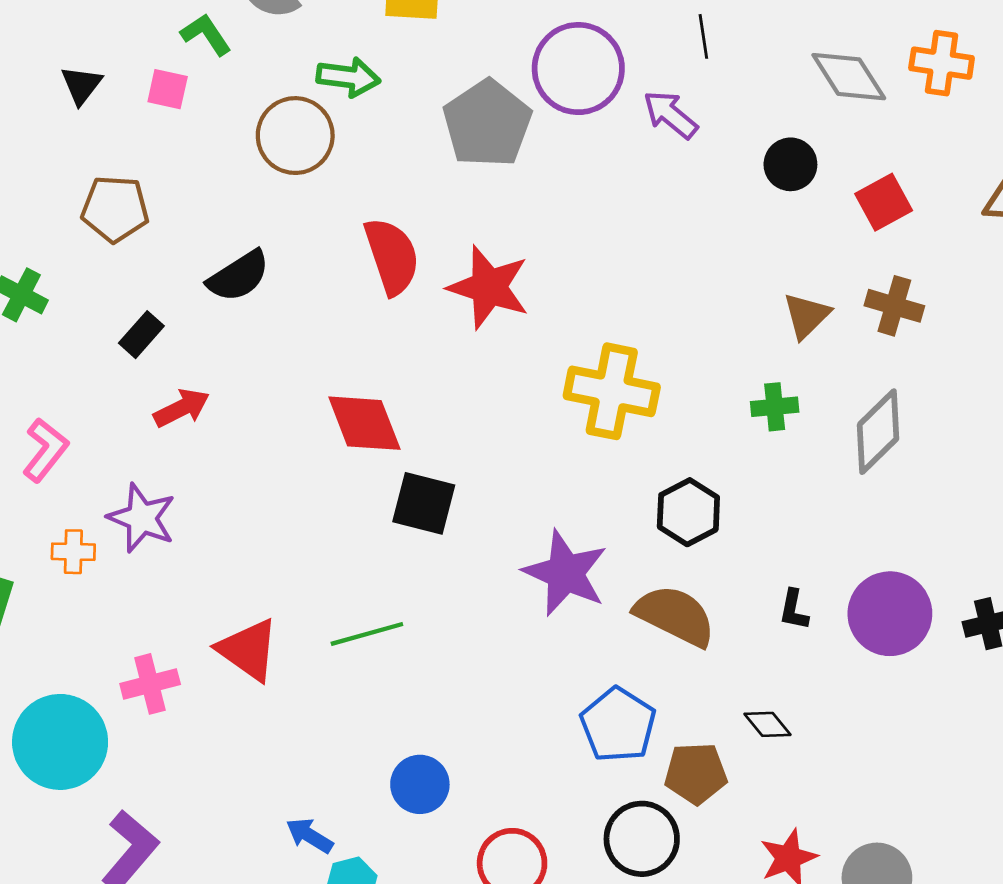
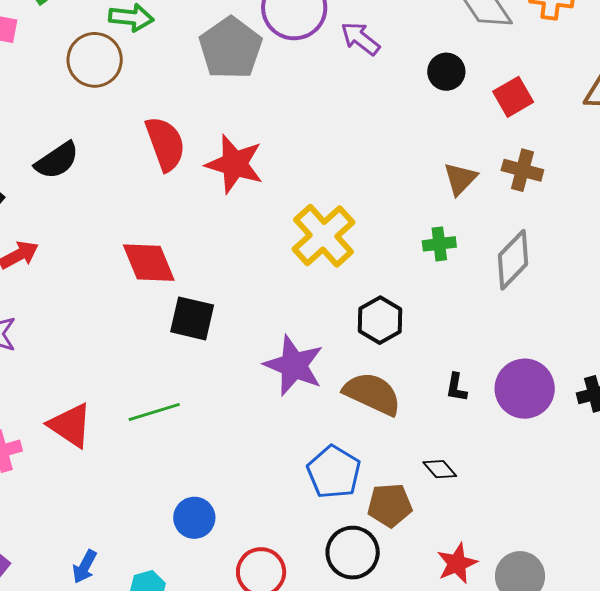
yellow cross: (612, 391) -> (324, 236), turned 38
blue arrow: (309, 835) -> (85, 567), moved, turned -92

